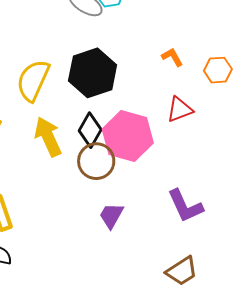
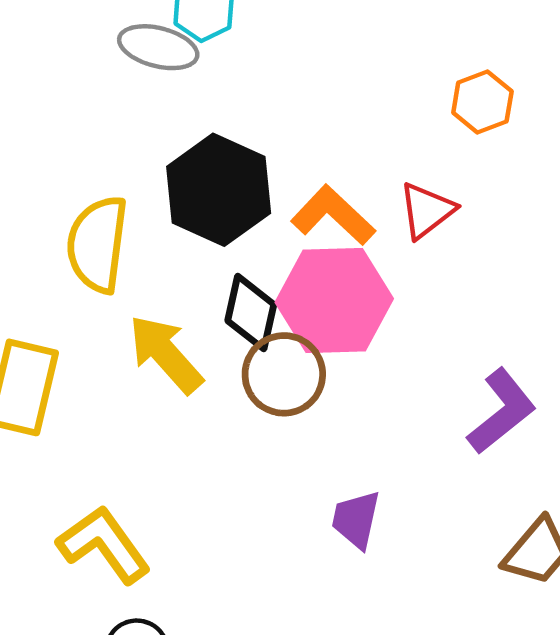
orange L-shape: (172, 57) -> (333, 215), moved, size x1.6
purple L-shape: (185, 206) -> (502, 411), turned -87
purple trapezoid: (111, 216) -> (356, 519), moved

